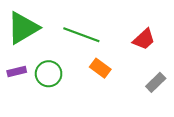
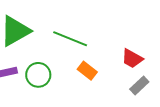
red trapezoid: (144, 39) -> (132, 59), moved, turned 70

